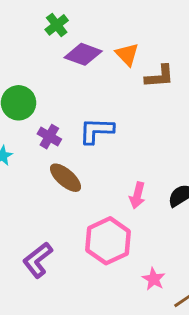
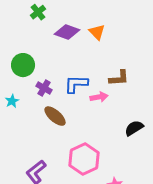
green cross: (57, 25) -> (38, 12), moved
brown L-shape: (159, 76) -> (119, 78), moved
pink arrow: (137, 195) -> (99, 97), moved, turned -114

